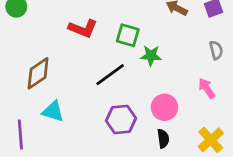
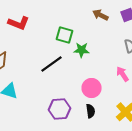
red L-shape: (83, 28) -> (18, 23), moved
purple hexagon: (121, 119) -> (60, 109), moved

